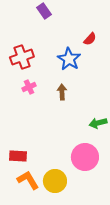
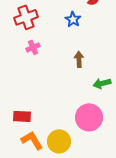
blue star: (69, 59) -> (73, 19), size x0.7
brown arrow: (62, 92) -> (79, 59), moved

